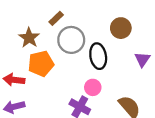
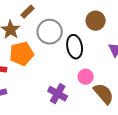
brown rectangle: (56, 18) -> (28, 12), moved
pink circle: (93, 87) -> (86, 77), moved

